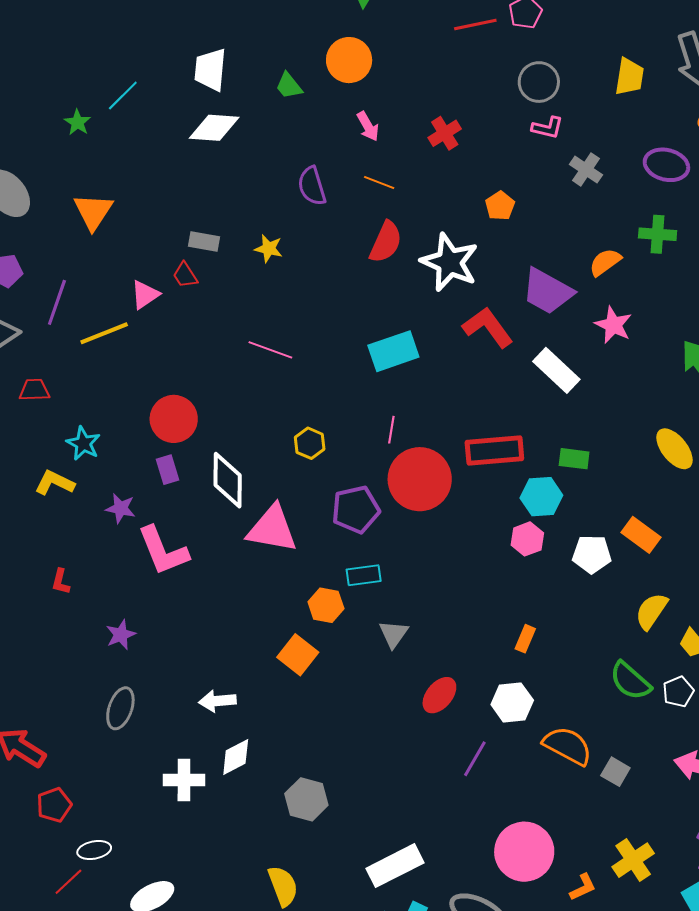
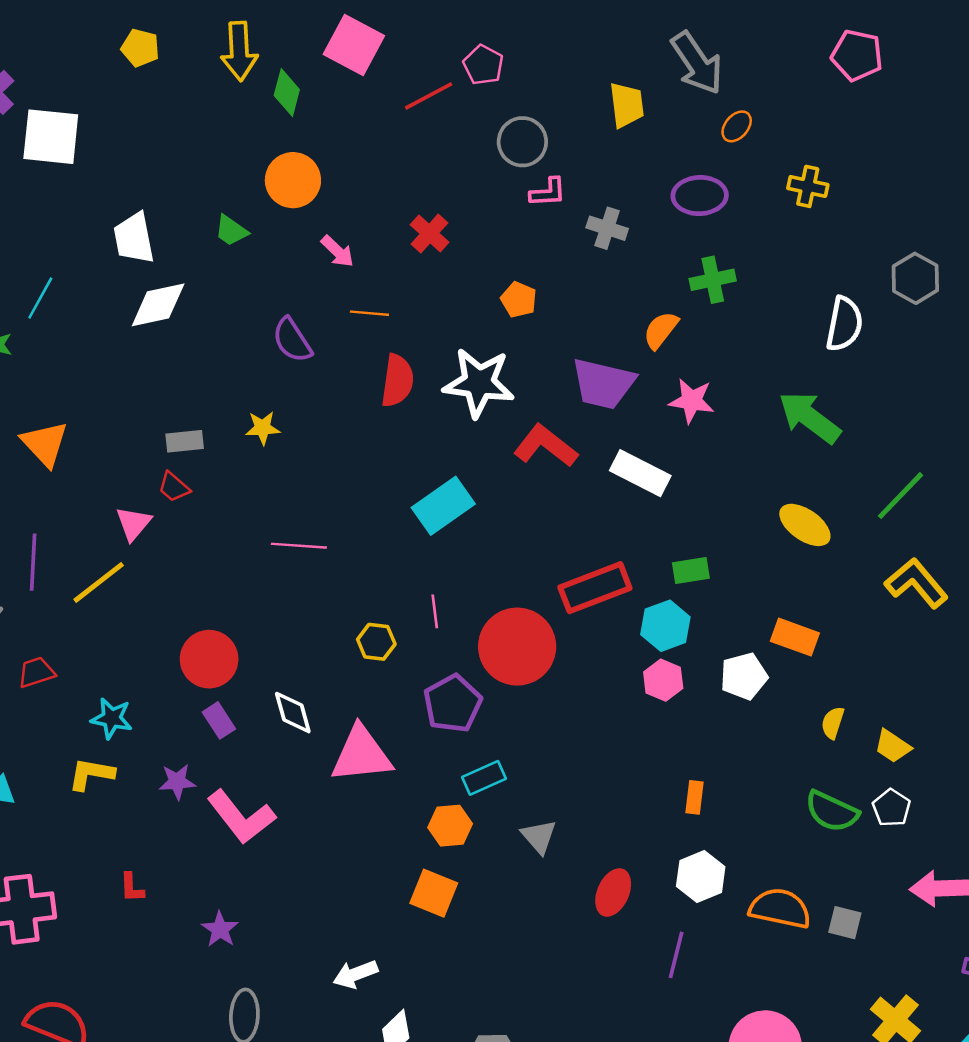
pink line: (391, 430) -> (435, 611), moved
white diamond: (228, 480) -> (293, 713), size x0.7
yellow semicircle: (651, 611) -> (833, 723), size x0.7

